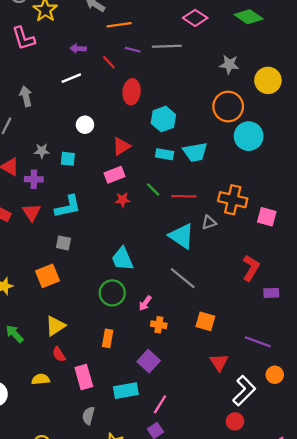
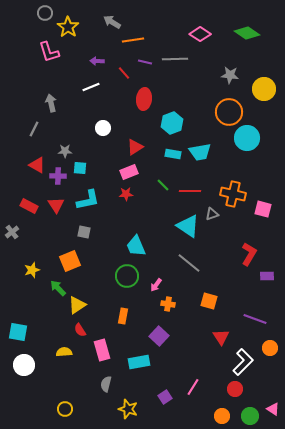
cyan square: (68, 159) -> (80, 168), moved
red star: (122, 200) -> (126, 194), moved
green arrow: (15, 334) -> (58, 288), moved
pink line: (160, 404) -> (193, 387), moved

